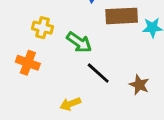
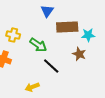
brown star: (139, 85) -> (79, 54), moved

